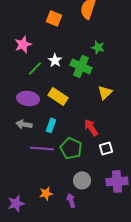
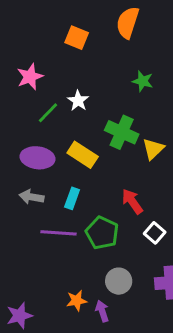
green cross: (81, 66) -> (122, 132), moved
white square: (106, 148) -> (155, 233), turned -32
orange star: (46, 193) -> (77, 301), moved

